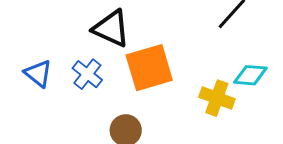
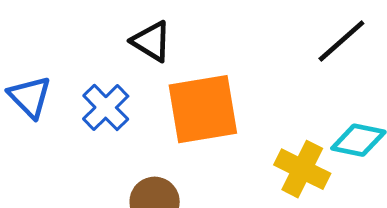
black triangle: (111, 29) -> (151, 41), size x0.7

